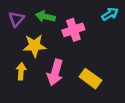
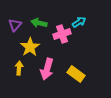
cyan arrow: (110, 14) -> (79, 22), moved
yellow star: (34, 46) -> (30, 47), turned -30

